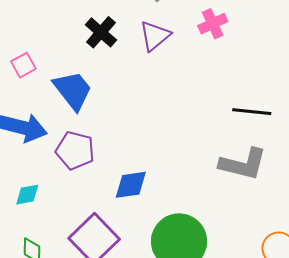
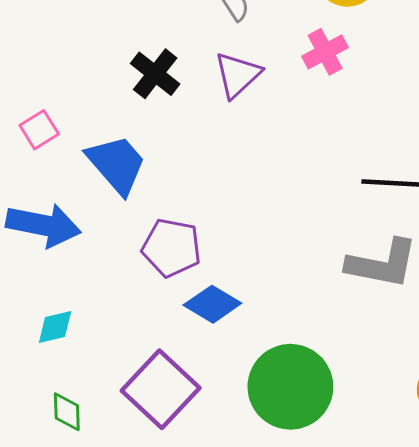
purple pentagon: (75, 150) -> (172, 248), moved
blue diamond: (131, 185) -> (212, 304), turned 42

